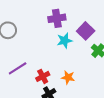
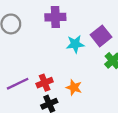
purple cross: (57, 18) -> (55, 17), moved
purple line: (18, 68) -> (18, 84), moved

